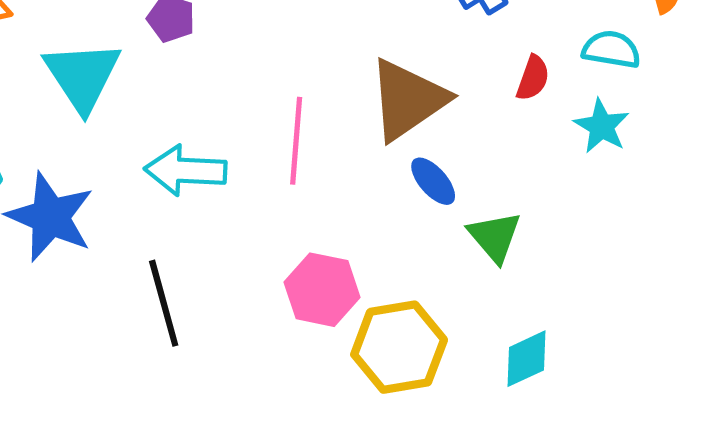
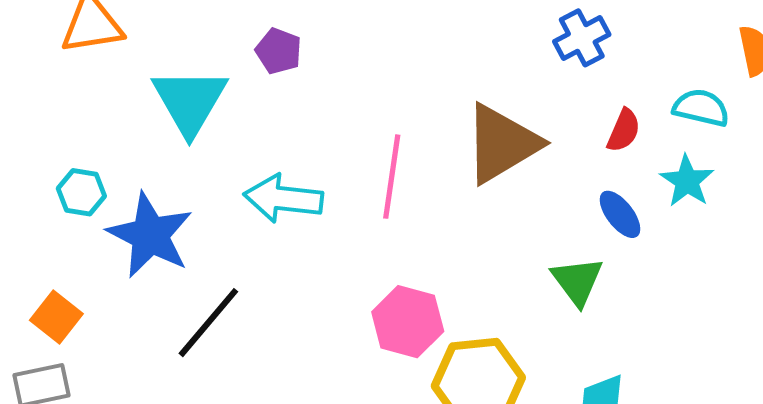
blue ellipse: (433, 181) -> (620, 214), moved
black line: (164, 303) -> (208, 323), moved, turned 52

